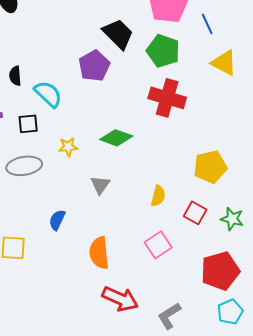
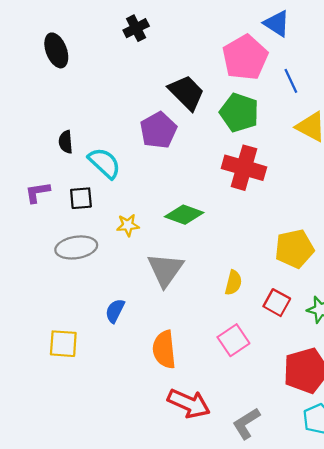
gray triangle: (100, 185) -> (165, 270), size x1.6

